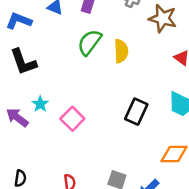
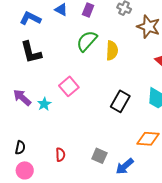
cyan star: (40, 104) -> (44, 104), moved
pink square: (72, 119) -> (69, 86), moved

